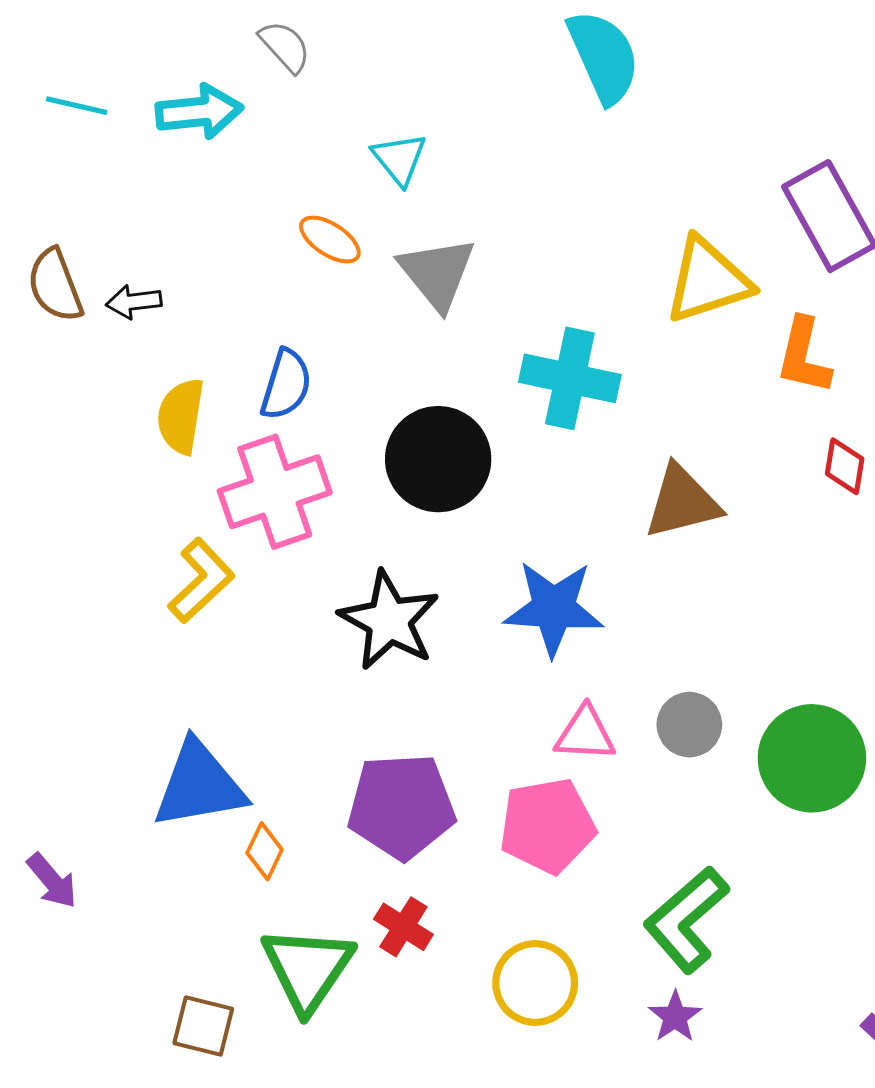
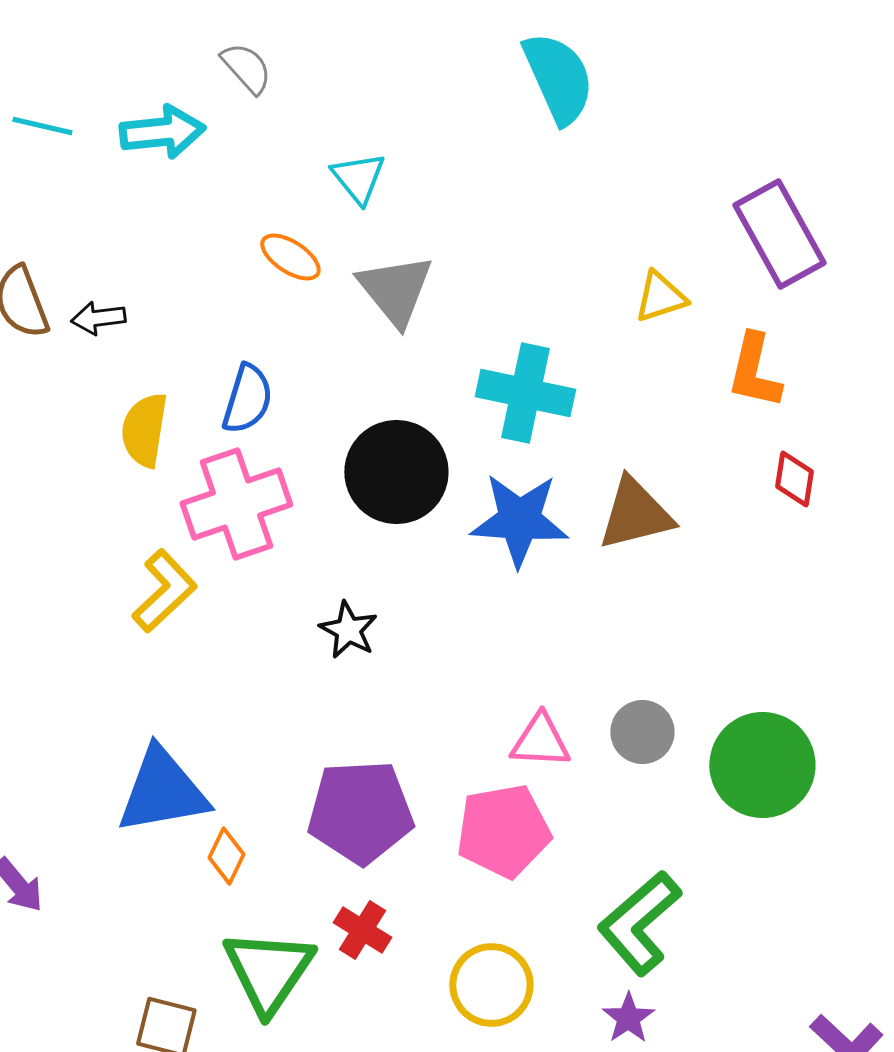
yellow triangle: (708, 280) -> (660, 297), size x0.6
blue star: (554, 608) -> (519, 520), moved
black star: (389, 620) -> (348, 630), size x0.6

